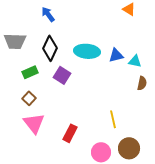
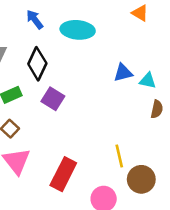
cyan ellipse: (87, 51) -> (78, 30), moved
red rectangle: (70, 133) -> (63, 174), size x1.4
brown circle: (129, 148) -> (141, 179), moved

